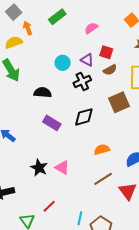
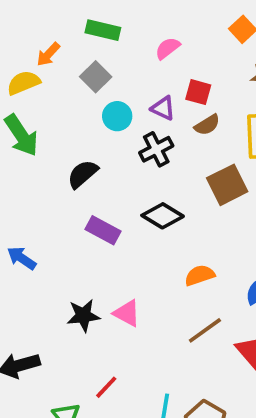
gray square: (14, 12) -> (96, 77), moved
green rectangle: (57, 17) -> (103, 30), turned 54
orange arrow: (28, 28) -> (48, 54), turned -112
black semicircle: (43, 92) -> (83, 174), turned -42
black diamond: (84, 117) -> (163, 216), turned 50
black star: (39, 168) -> (83, 316), turned -30

